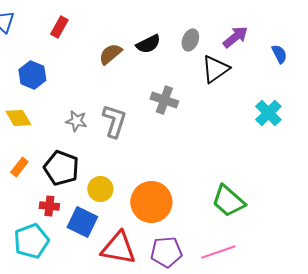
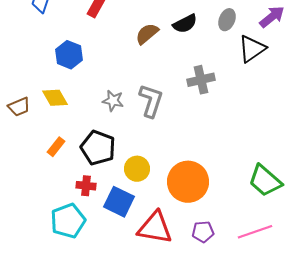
gray cross: (164, 100) -> (201, 80), turned -32
purple pentagon: (166, 252) -> (203, 232), size x0.7

